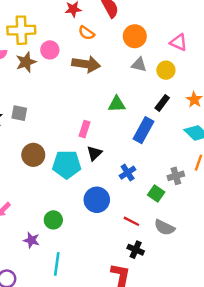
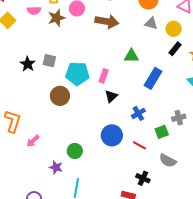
black rectangle: (162, 103) -> (175, 49), moved
cyan pentagon: (67, 165) -> (77, 74), moved
green square: (156, 194) -> (162, 132), turned 32
red line: (131, 221) -> (140, 145), moved

